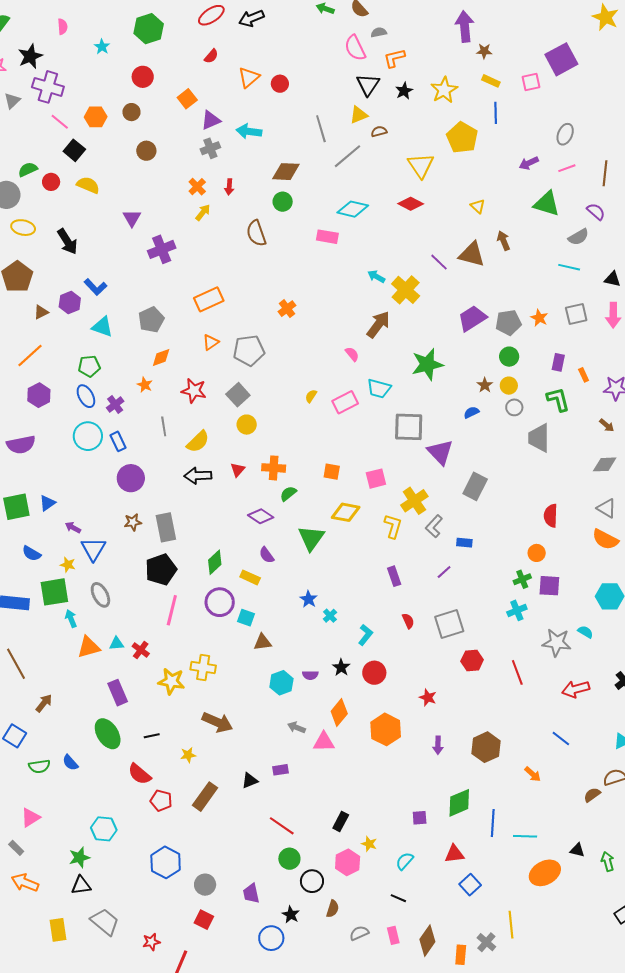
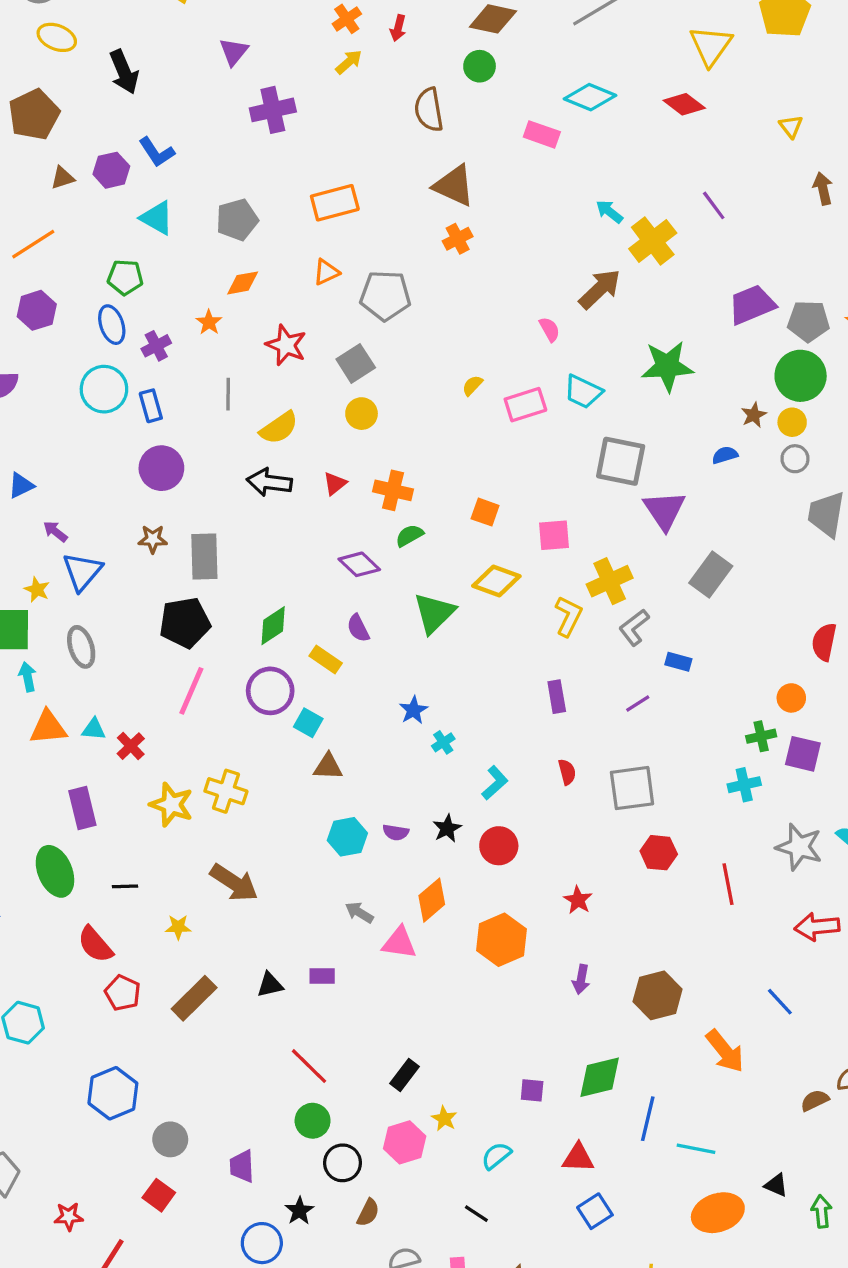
brown triangle: (472, 254) -> (454, 186), moved
green circle: (509, 357) -> (801, 376), size x1.6
orange arrow: (533, 774) -> (725, 1051), size x1.6

